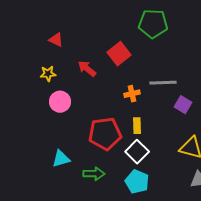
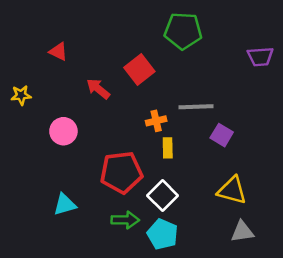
yellow star: (48, 74) -> (21, 95), moved
yellow rectangle: (137, 126) -> (168, 148), moved
green arrow: (94, 174) -> (125, 220), moved

